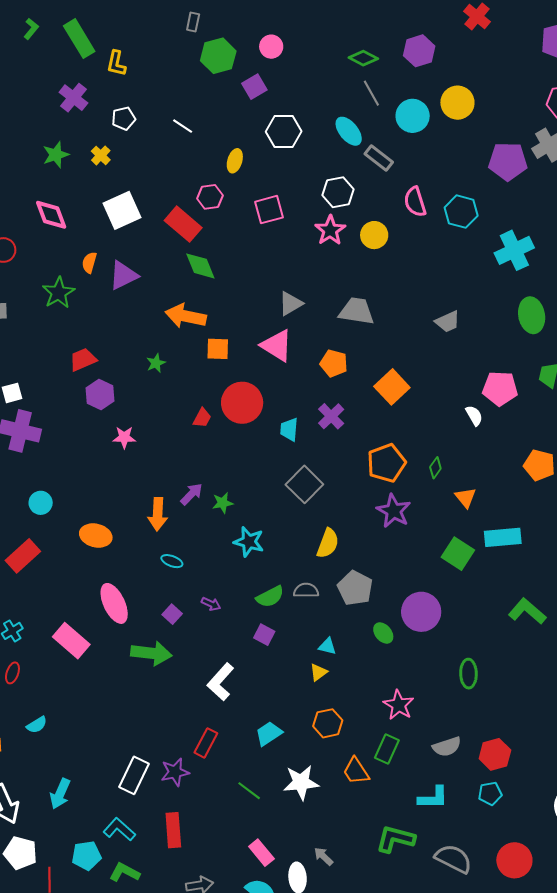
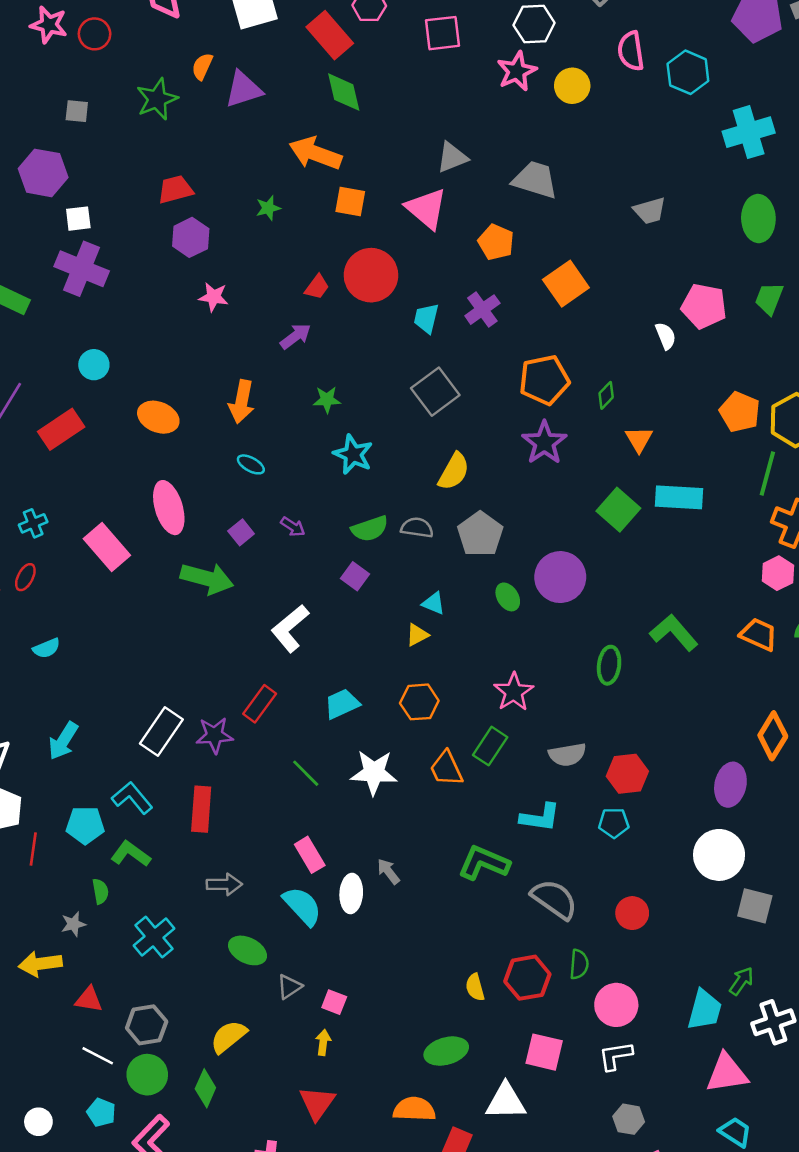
purple arrow: (192, 494) -> (295, 336), moved
green L-shape: (527, 611) -> (674, 633), moved
red circle: (514, 860) -> (632, 913), size x0.7

